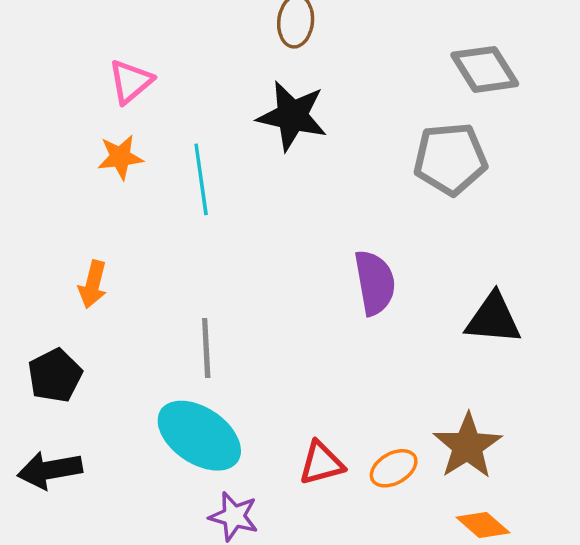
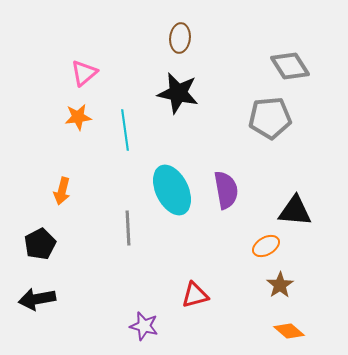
cyan ellipse: (199, 436) -> (172, 190), moved, turned 30
brown star: (468, 446) -> (280, 285), size x0.7
orange ellipse: (394, 468) -> (266, 246), moved

